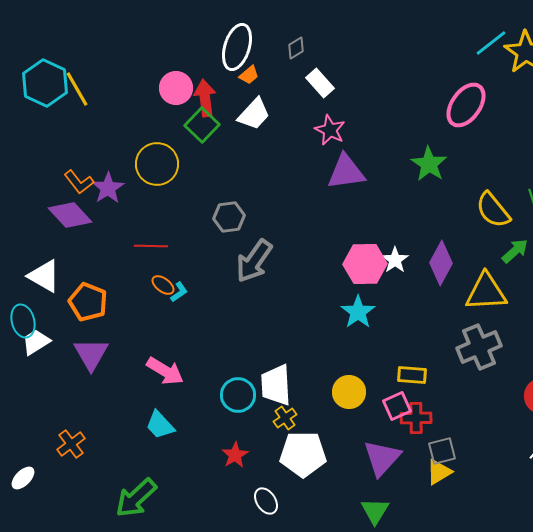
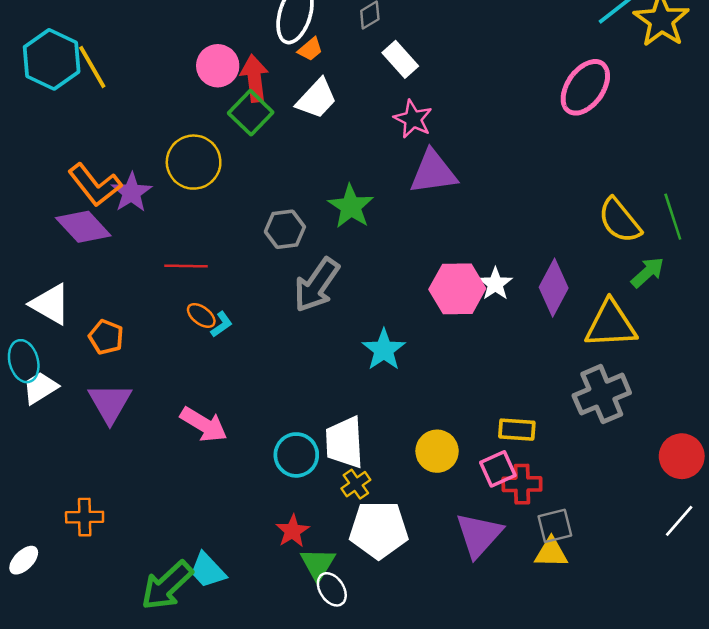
green star: (429, 164) -> (351, 206), moved
orange L-shape: (79, 182) -> (95, 185), size x1.4
orange pentagon: (88, 302) -> (106, 337), size x0.7
cyan star: (358, 312) -> (384, 350), moved
cyan trapezoid: (160, 425) -> (208, 570), moved
orange cross: (71, 444) -> (85, 517), turned 36
yellow triangle: (439, 472) -> (551, 553), turned 32
green triangle: (375, 511) -> (318, 564), moved

